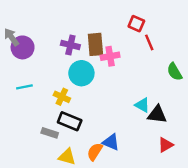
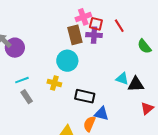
red square: (136, 24) -> (96, 24), moved
purple cross: (70, 45) -> (94, 35), moved
pink cross: (110, 56) -> (83, 17), moved
black rectangle: (70, 121) -> (85, 96), moved
gray rectangle: (50, 133) -> (27, 97), moved, turned 48

